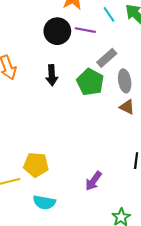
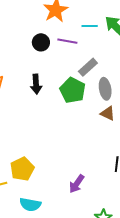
cyan line: (109, 14) -> (90, 26), turned -56
black circle: (57, 31) -> (41, 42), size x0.7
yellow pentagon: (36, 165) -> (22, 169), turned -30

